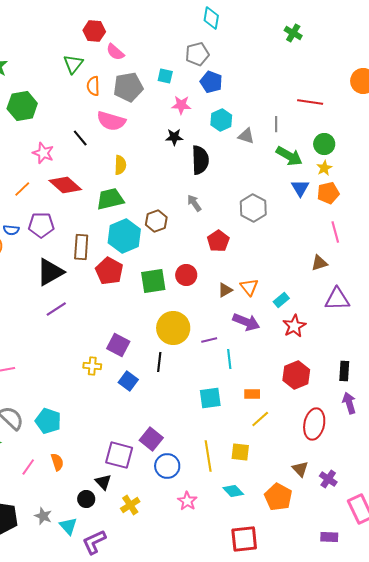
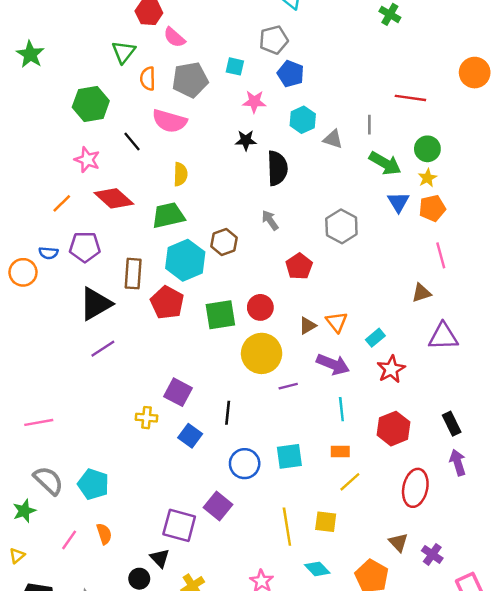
green hexagon: (22, 106) -> (91, 104), moved
yellow circle: (173, 328) -> (262, 353), moved
cyan line: (229, 359) -> (341, 409), moved
black rectangle: (344, 371) -> (452, 424), turned -30
blue circle: (167, 466) -> (245, 464), moved

